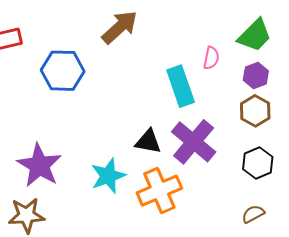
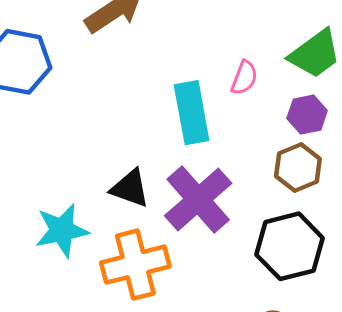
black hexagon: (258, 163) -> (290, 246), size x1.4

